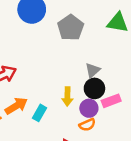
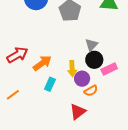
orange arrow: (16, 106) -> (42, 63), moved
purple circle: (89, 108) -> (82, 79), moved

